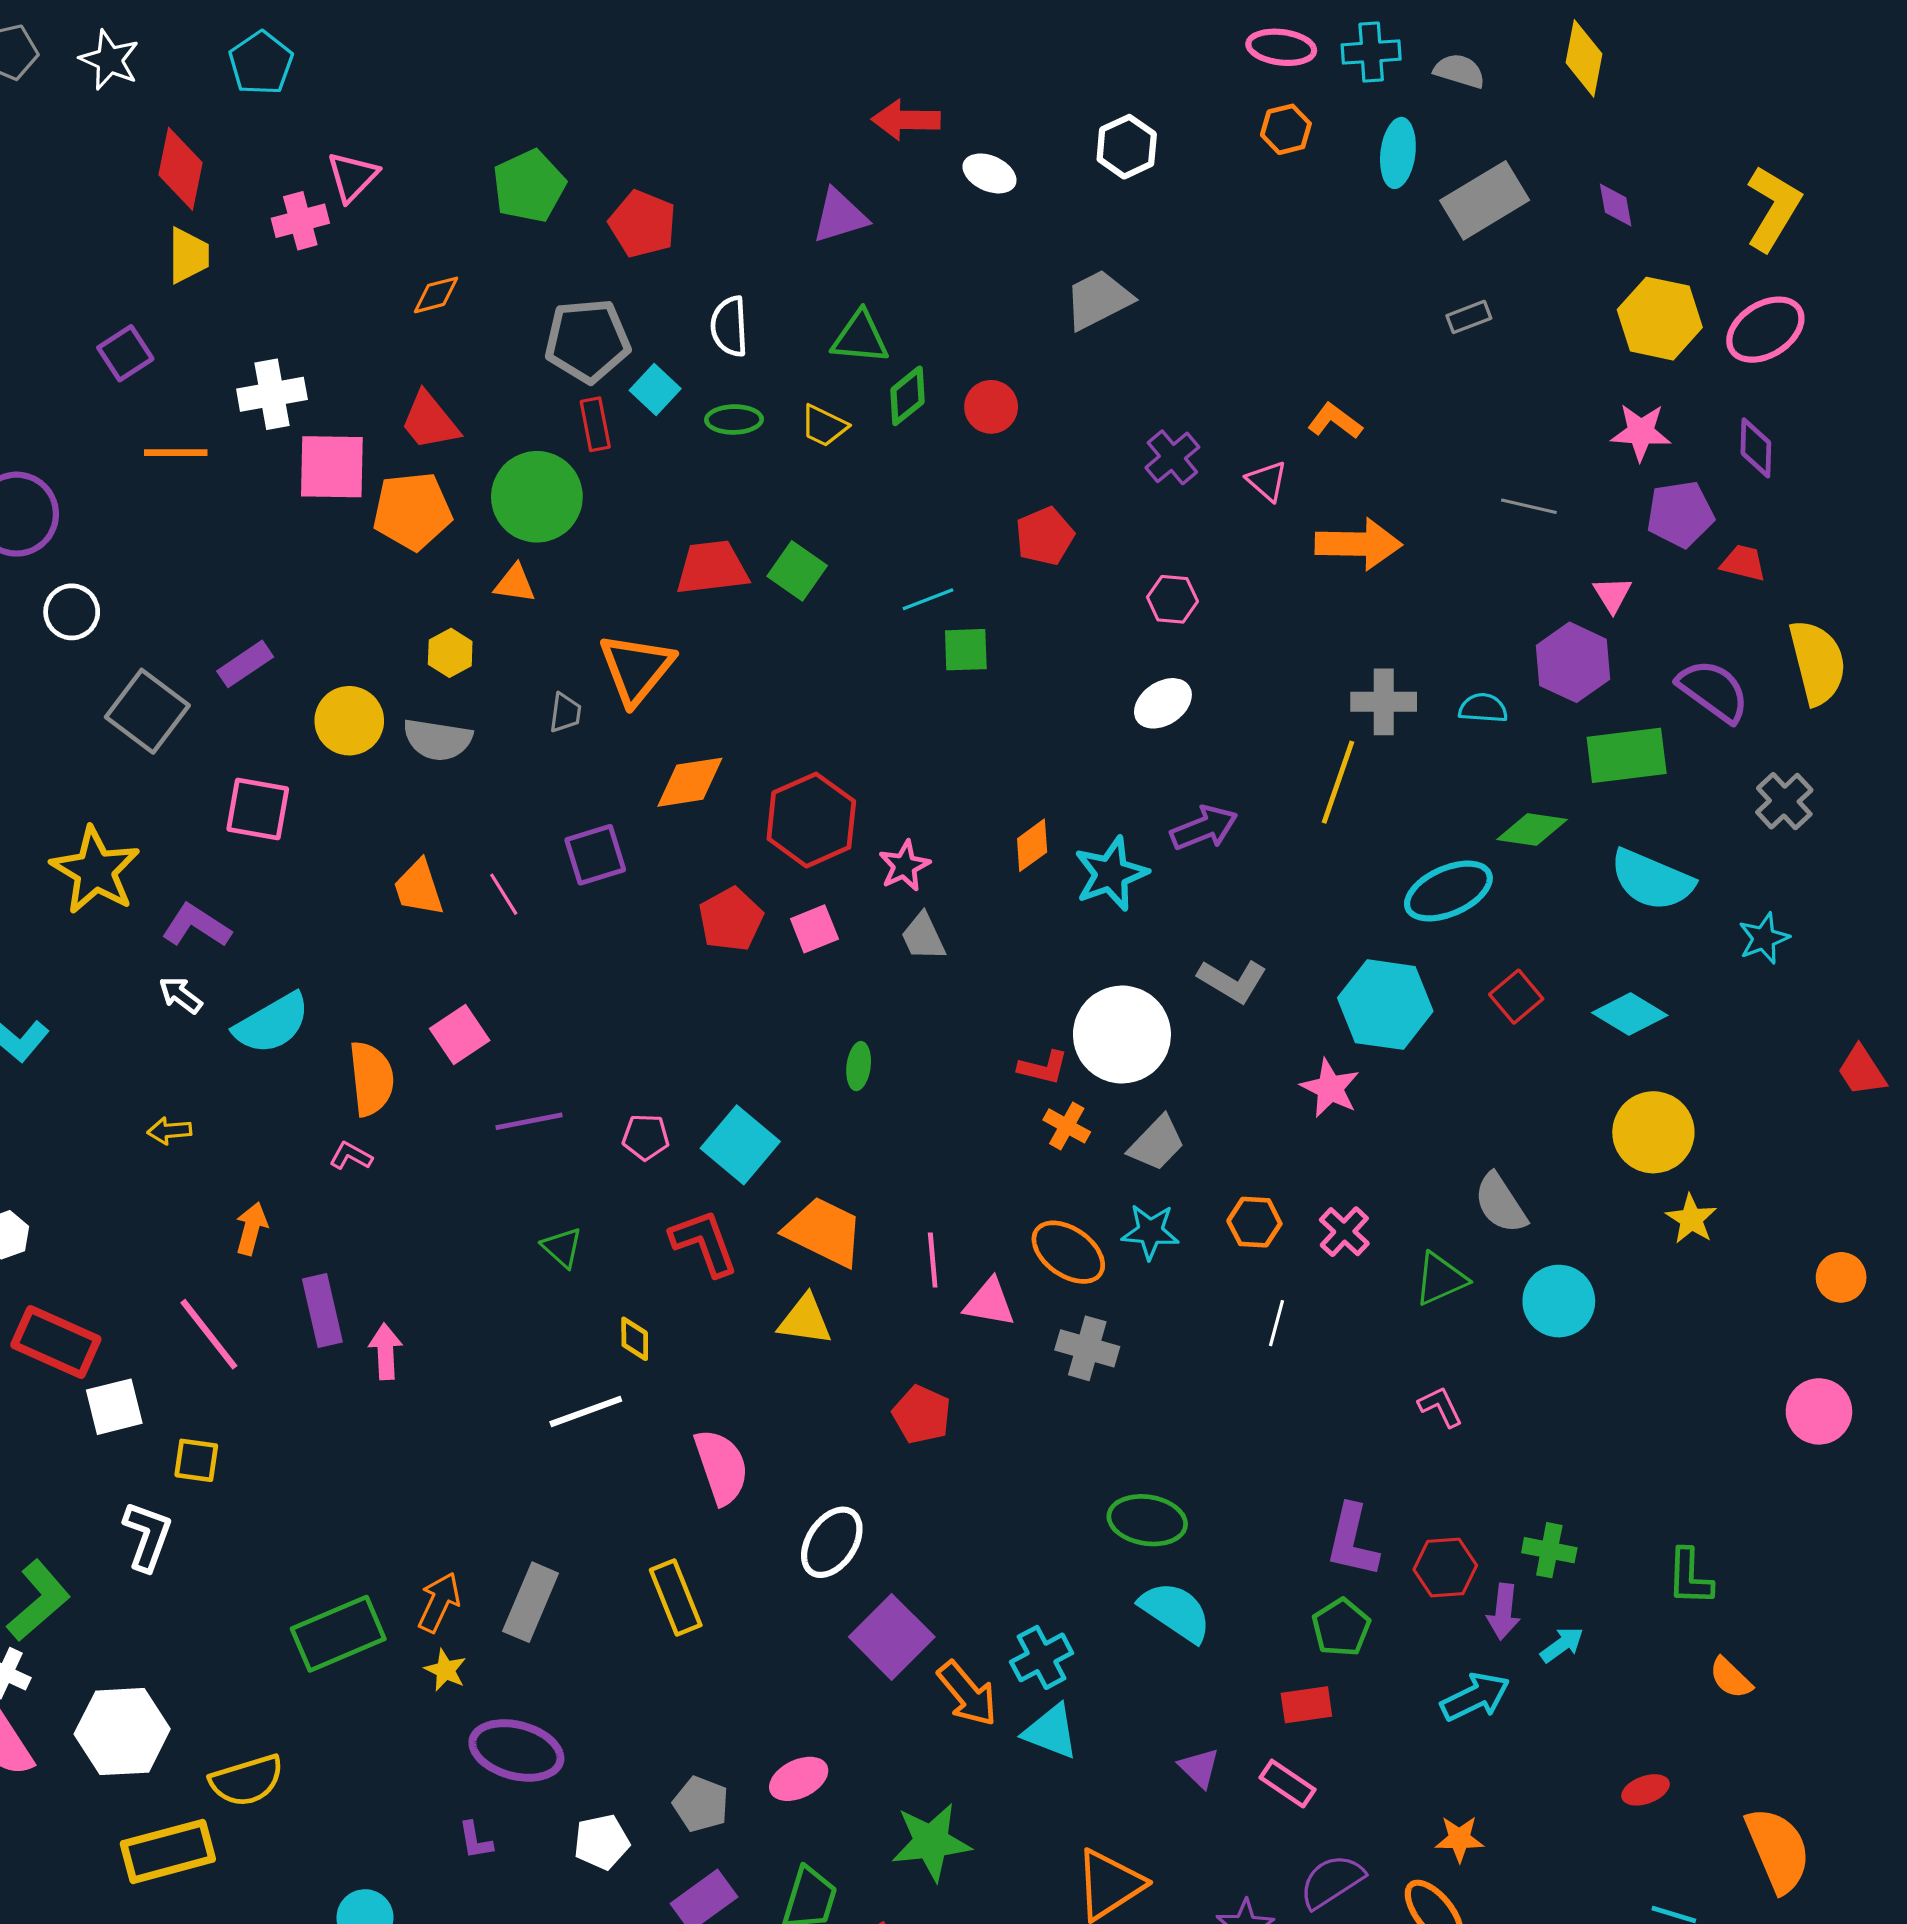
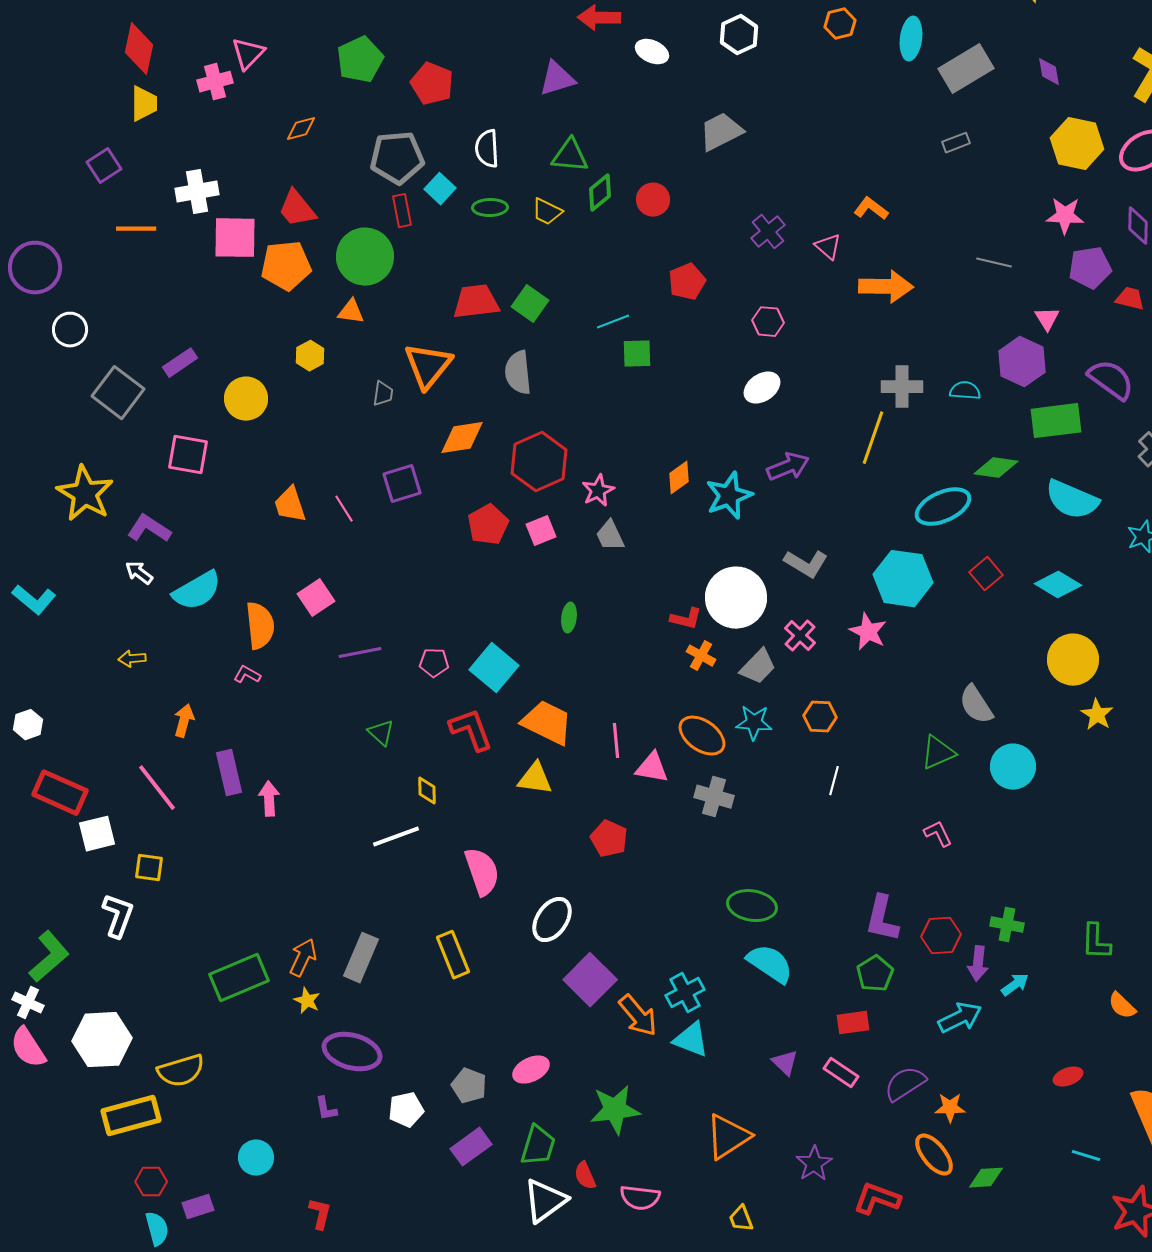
gray semicircle: (438, 740) -> (518, 373), moved, turned 75
pink cross: (1344, 1232) -> (800, 636), moved
purple semicircle: (1332, 1881) -> (905, 1084), moved

